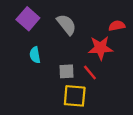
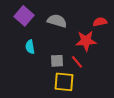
gray semicircle: (66, 25) -> (57, 21), turned -36

